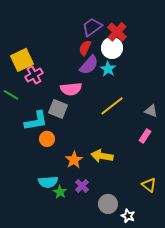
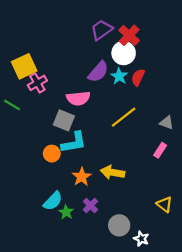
red semicircle: (85, 48) -> (138, 77), moved
cyan L-shape: (36, 121) -> (74, 143), moved
cyan semicircle: (48, 182) -> (53, 201), turned -42

